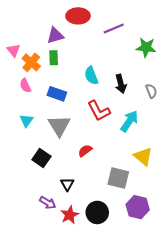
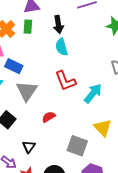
black arrow: (121, 84) -> (58, 24), moved
blue rectangle: (57, 94) -> (14, 66), moved

